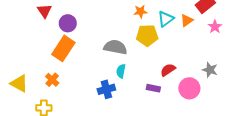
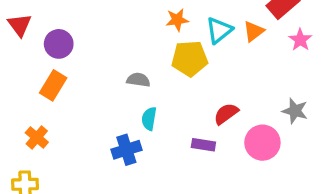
gray semicircle: (115, 47) -> (138, 80), size x0.6
orange rectangle: (63, 48) -> (53, 85), size x0.7

